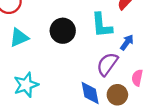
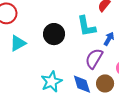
cyan star: (26, 85) -> (51, 82), moved

